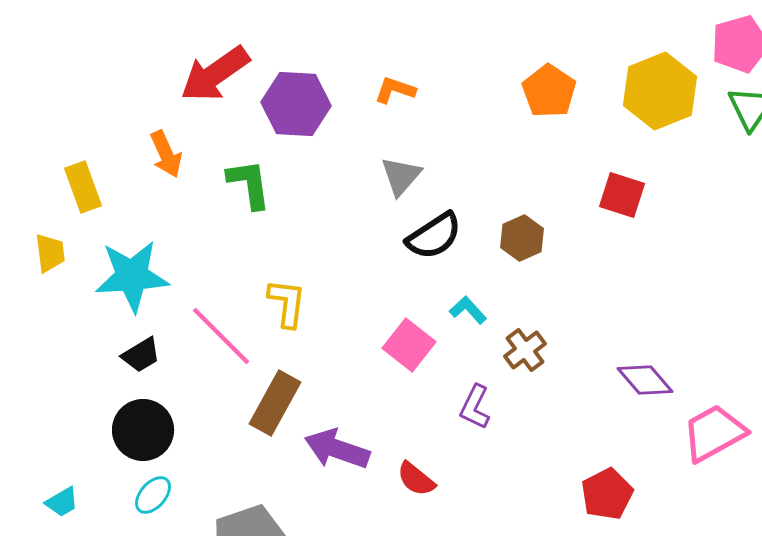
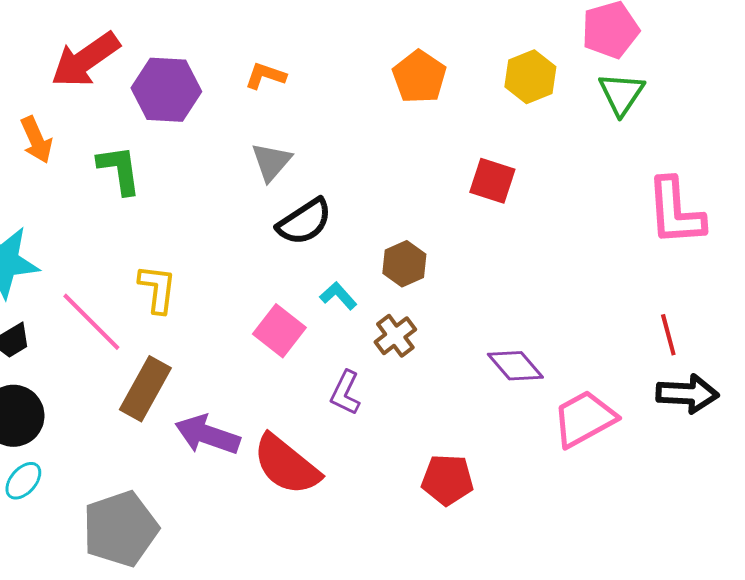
yellow hexagon: (660, 91) -> (530, 77), size x0.7
brown hexagon: (522, 238) -> (404, 264), moved
red semicircle: (416, 479) -> (286, 465), size x1.8
red pentagon: (607, 494) -> (447, 480), moved, turned 30

